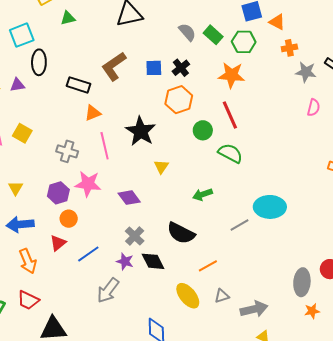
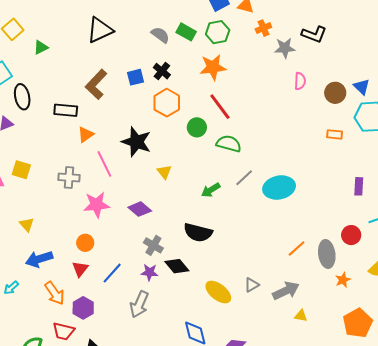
purple hexagon: (58, 193) -> (83, 308), moved
gray line: (240, 225) -> (244, 178), moved
orange line: (208, 266) -> (297, 249), moved

